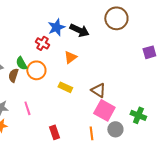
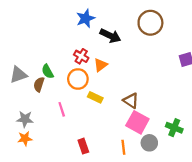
blue star: (56, 27) -> (85, 18), moved
red cross: (42, 43) -> (81, 56), moved
orange circle: (36, 70) -> (78, 79), moved
pink line: (27, 108) -> (62, 109), moved

